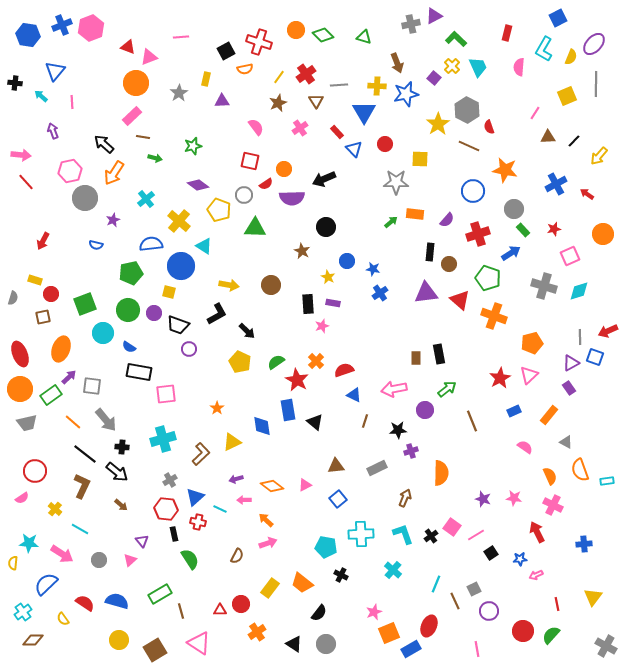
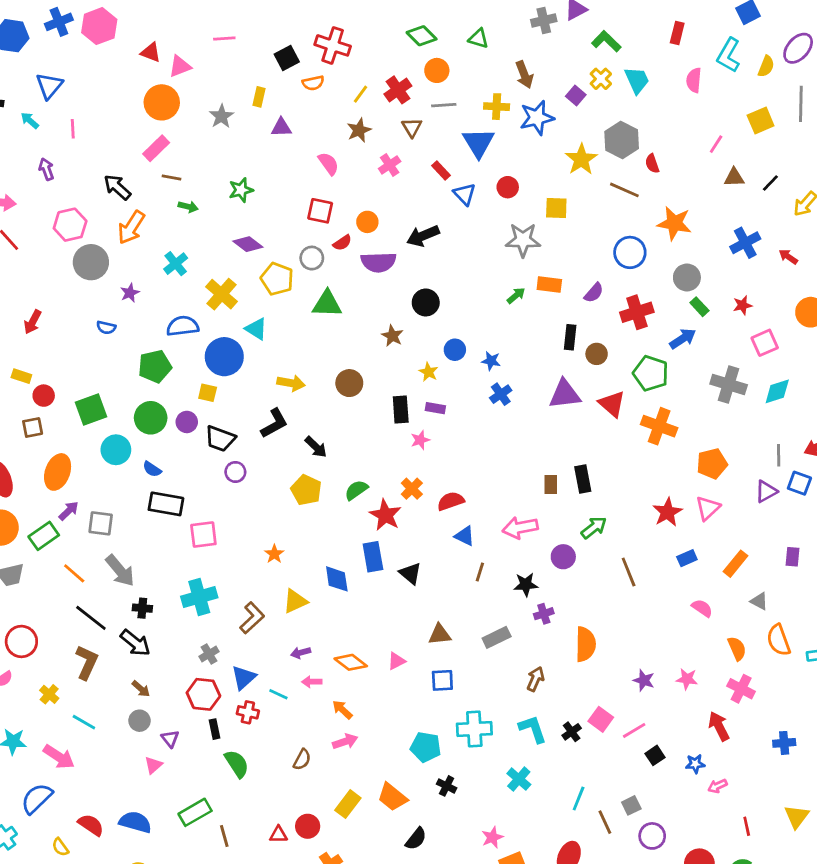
orange circle: (296, 30) -> (437, 70), moved
purple rectangle: (569, 388) -> (792, 557), moved, turned 40
blue square: (338, 499) -> (442, 680), turned 36
gray circle: (99, 560) -> (140, 721), moved

